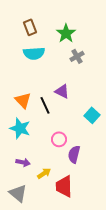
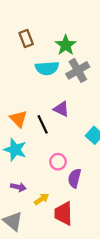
cyan semicircle: (34, 53) -> (47, 68), moved
gray cross: (77, 56) -> (78, 70), size x1.5

